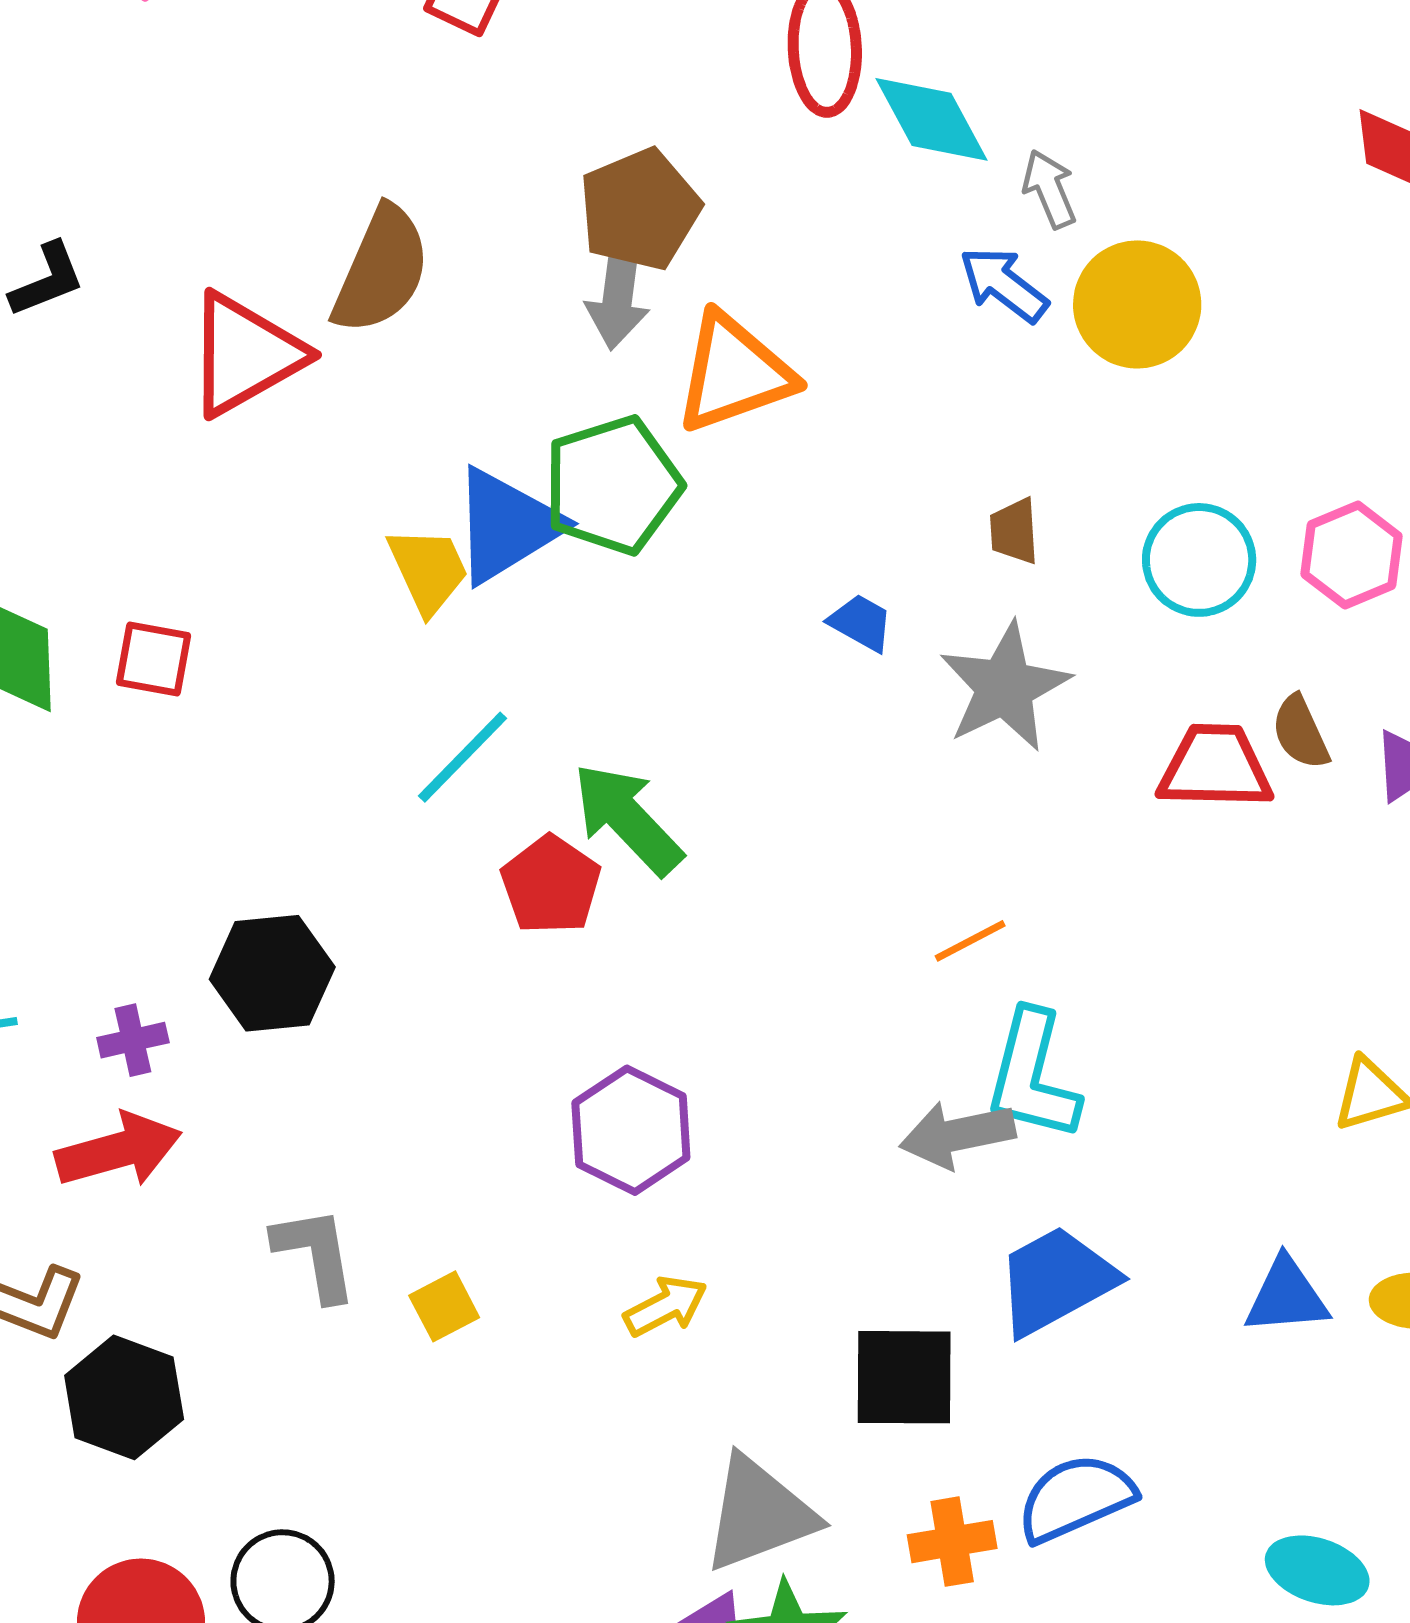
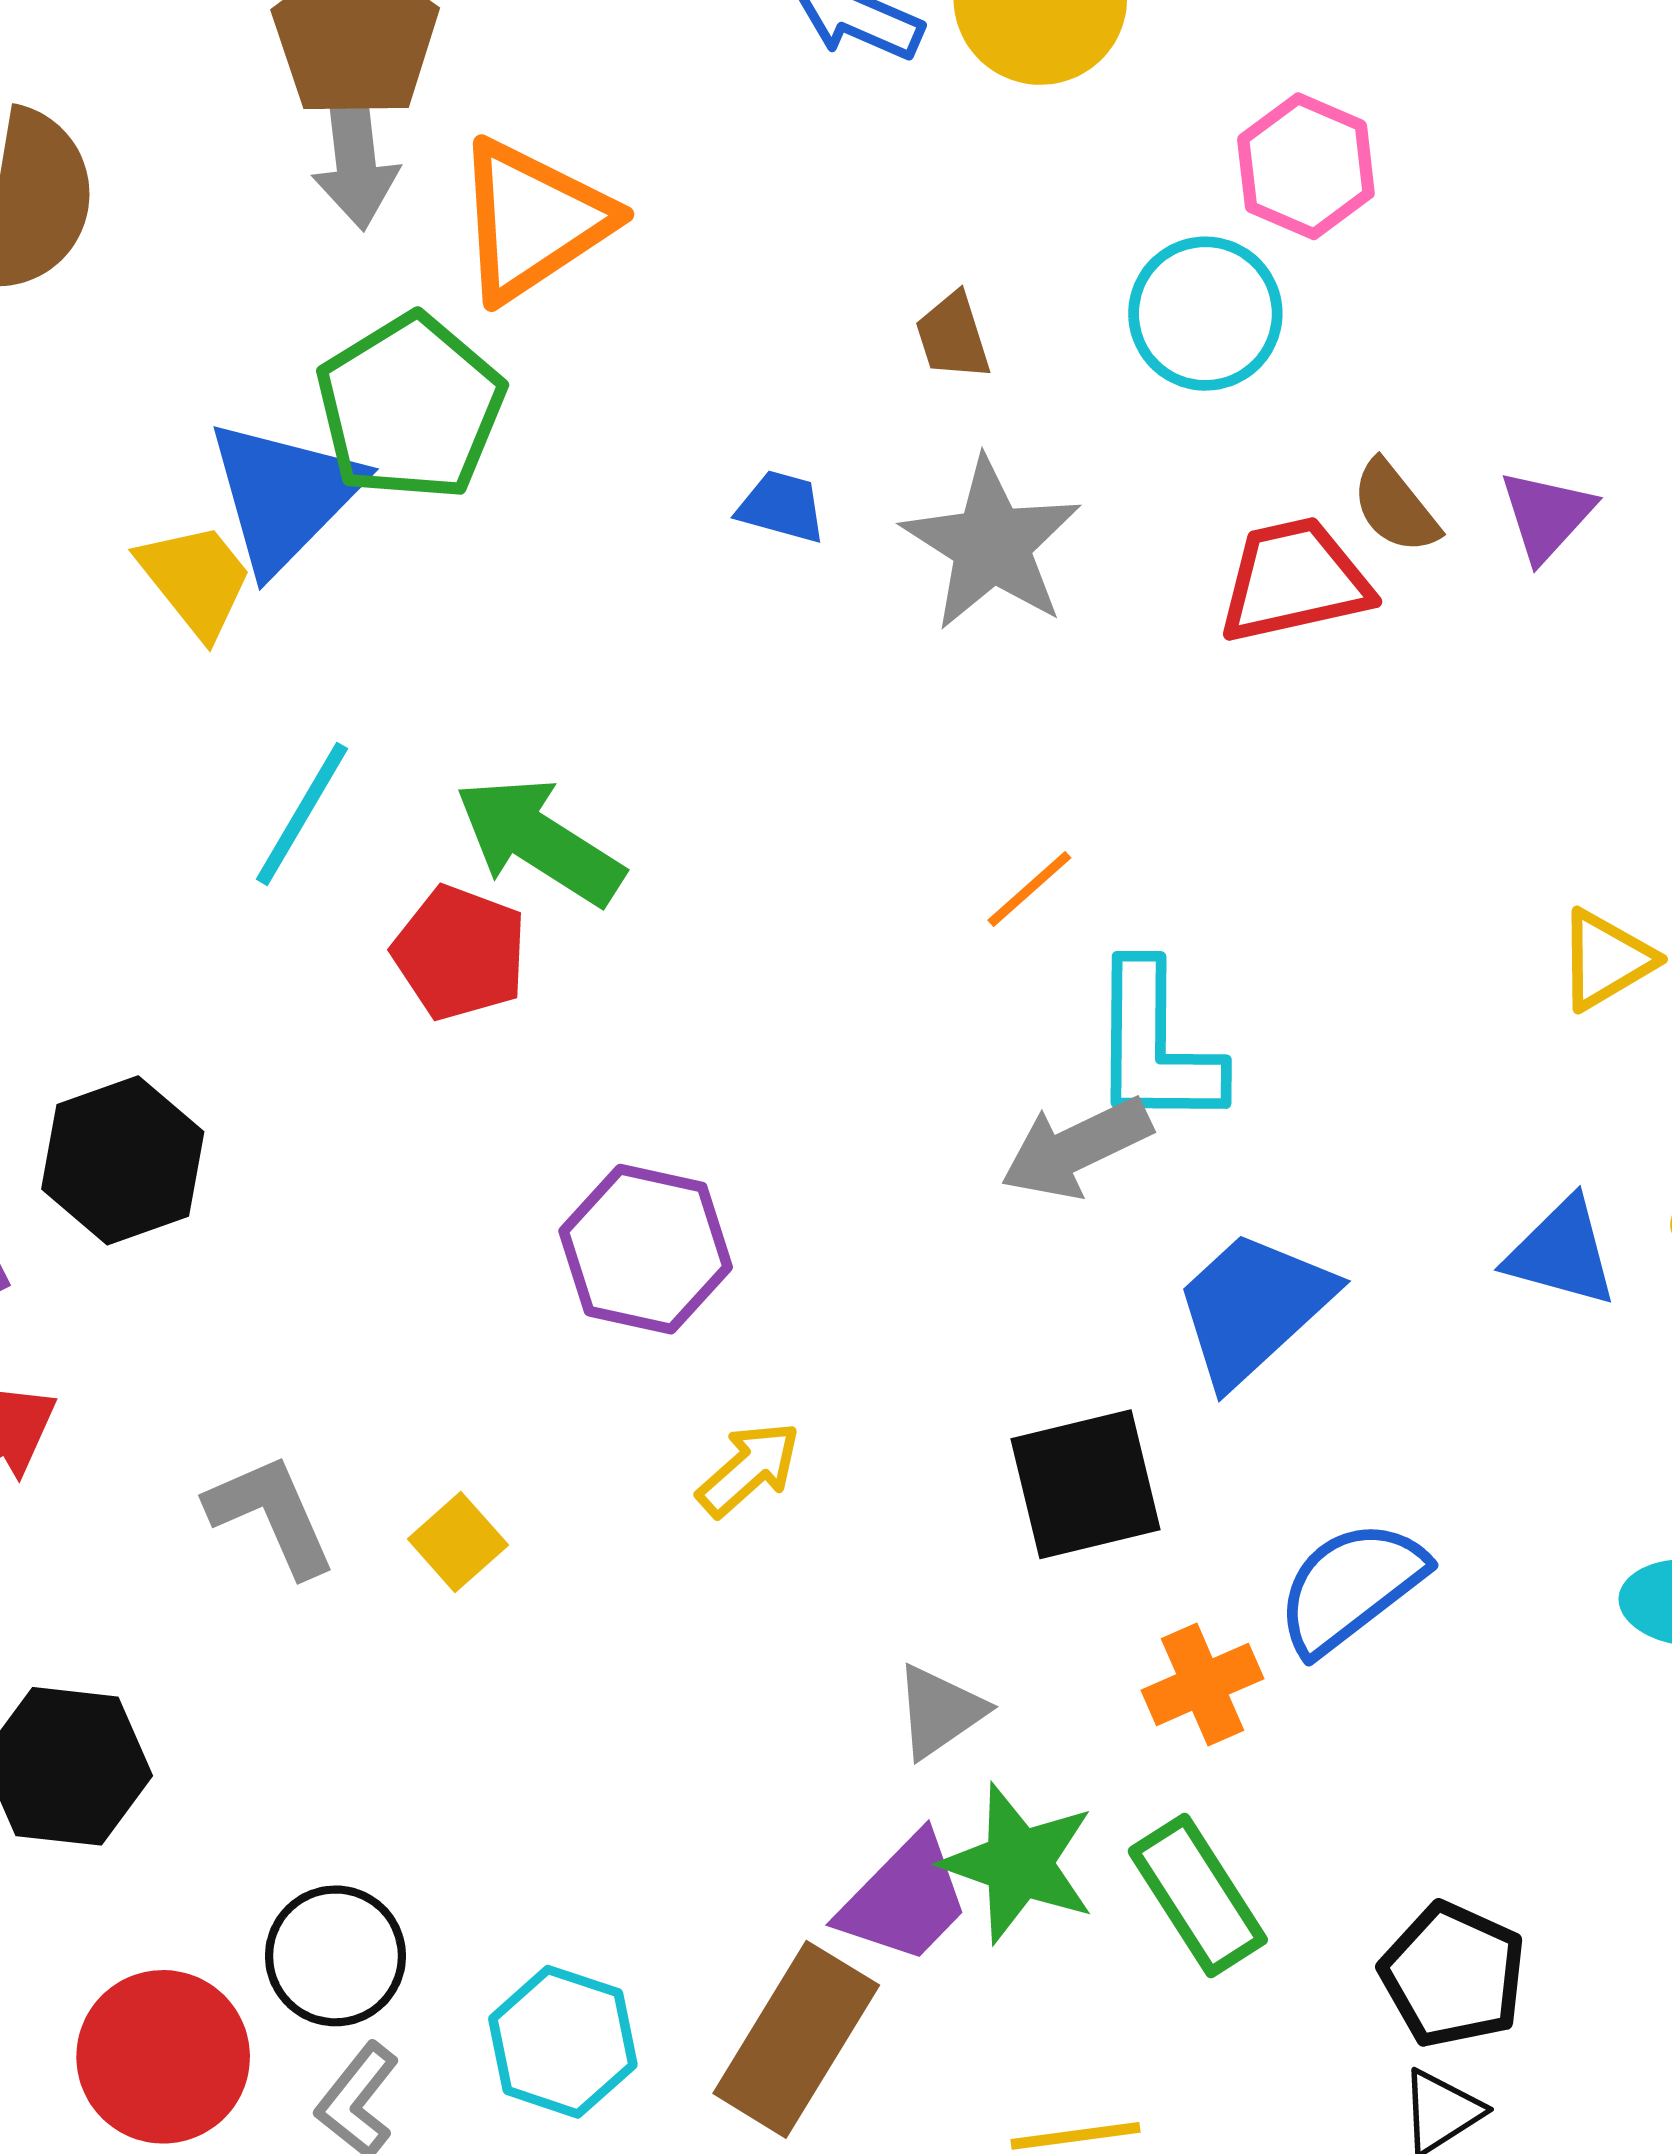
pink hexagon: (1352, 555) -> (1306, 166), moved
blue triangle: (1287, 1296) -> (1562, 1253), turned 34
gray triangle: (759, 1514) -> (940, 1711), size x0.6

